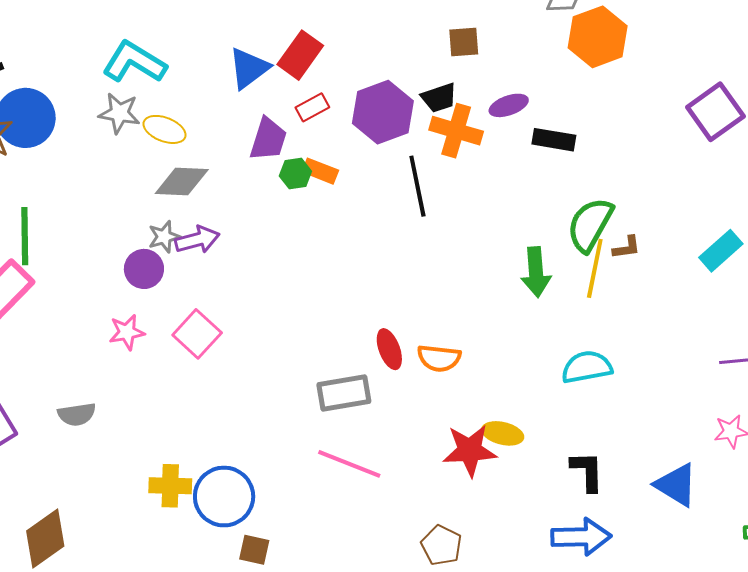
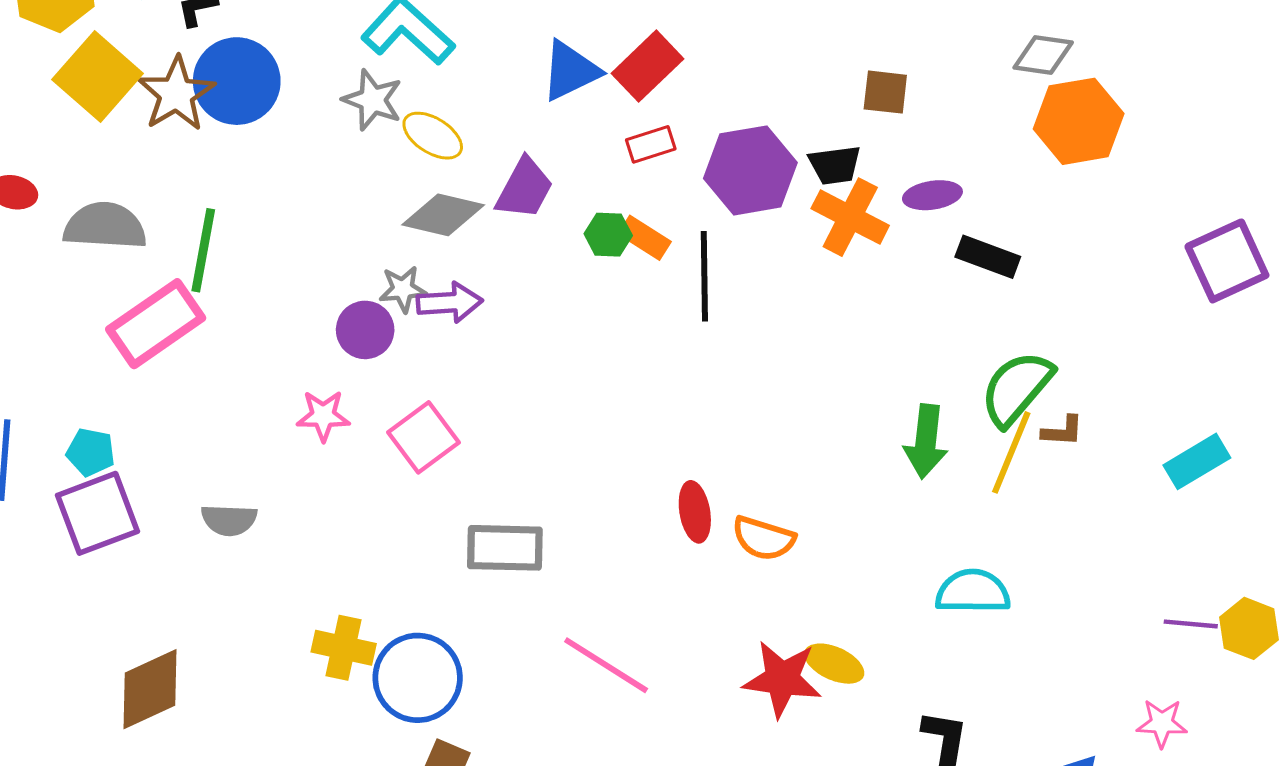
purple trapezoid: (268, 139) -> (524, 189), moved
black line: (417, 186) -> (704, 276), moved
gray rectangle: (344, 393) -> (505, 548), moved

